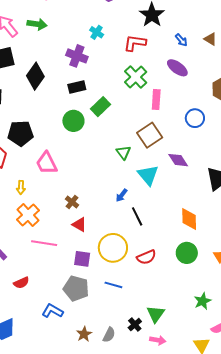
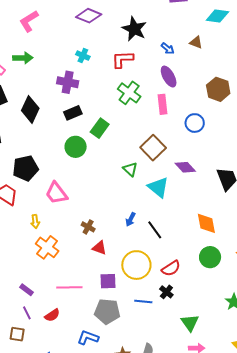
purple ellipse: (177, 68) -> (169, 77), turned 35
pink rectangle: (156, 99) -> (162, 104), moved
blue arrow: (122, 195) -> (131, 219), moved
pink line: (44, 243) -> (69, 287), moved
black cross: (135, 325) -> (166, 292), moved

